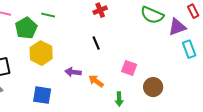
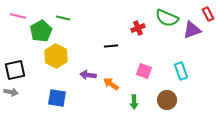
red cross: (100, 10) -> (138, 28), moved
black line: (96, 43) -> (111, 46), turned -72
cyan rectangle: (189, 49) -> (181, 71), moved
brown circle: (153, 87) -> (167, 100), moved

